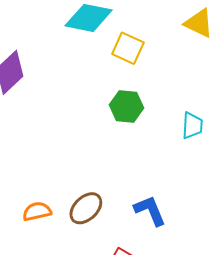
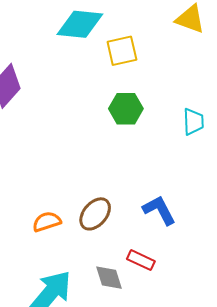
yellow square: (128, 48) -> (122, 51), turned -32

